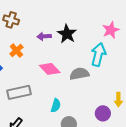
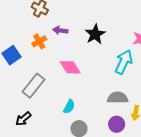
purple arrow: (44, 36) -> (60, 30), moved
gray semicircle: (79, 74) -> (118, 98), moved
gray rectangle: (19, 92) -> (34, 86), turned -50

